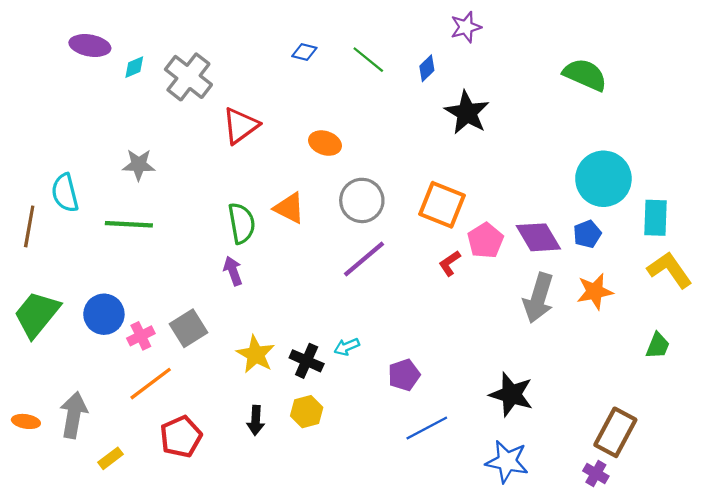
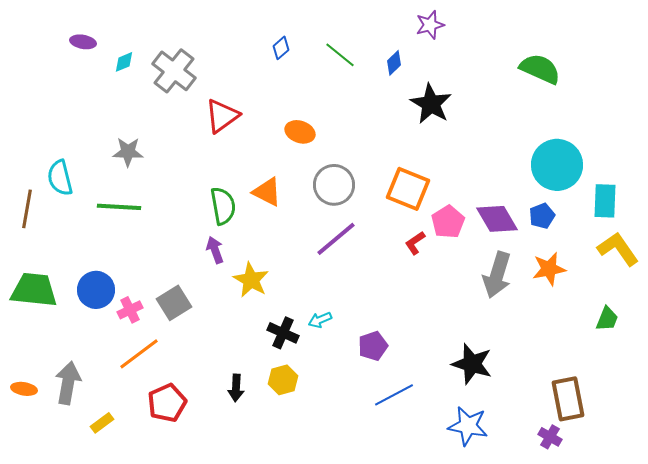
purple ellipse: (90, 46) -> (83, 42), size x0.7
blue diamond: (304, 52) -> (281, 48), turned -55
green trapezoid: (37, 314) -> (34, 290), turned 57
yellow star: (256, 354) -> (251, 280), moved
brown rectangle: (615, 432) -> (568, 399), turned -39

